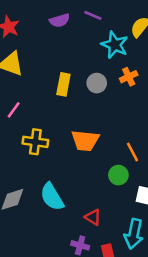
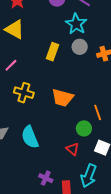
cyan star: (115, 45) -> (76, 24), moved
gray circle: (97, 83) -> (80, 47), moved
red triangle: (93, 217) -> (73, 149), moved

